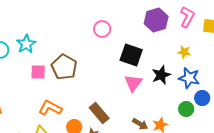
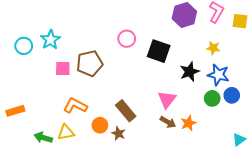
pink circle: (102, 29) -> (127, 39), moved
brown pentagon: (64, 67) -> (90, 63), turned 30
pink triangle: (133, 83) -> (167, 99), moved
green circle: (186, 109) -> (212, 98), moved

